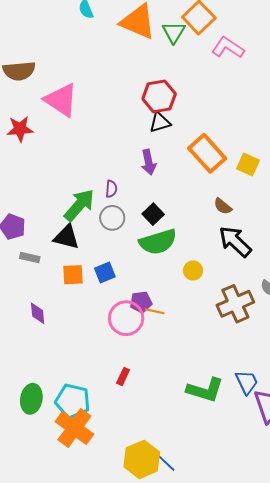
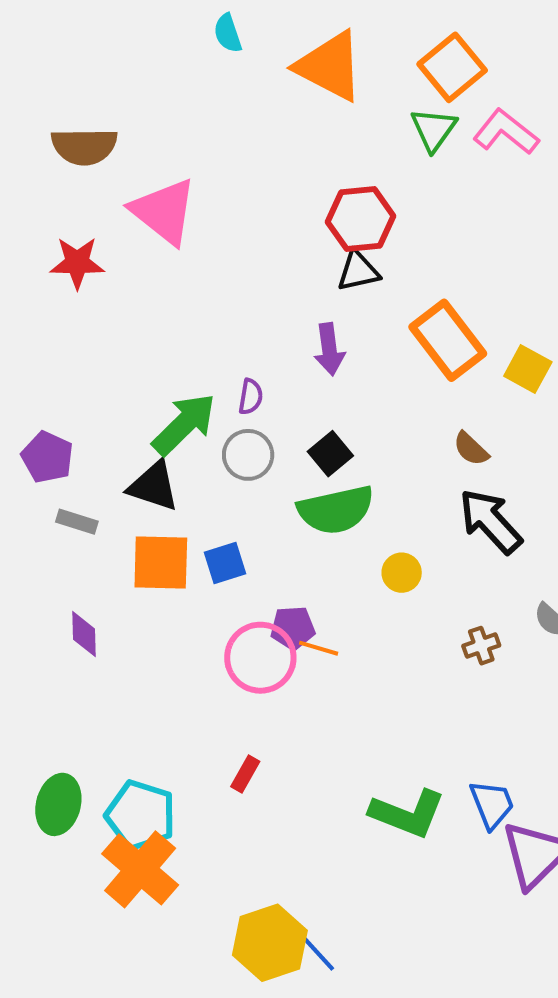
green triangle: (174, 32) -> (434, 129), moved
orange square: (73, 275) -> (161, 562), size x1.4
brown cross: (235, 304) -> (481, 646), size x0.5

